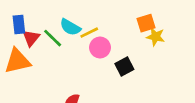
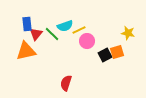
orange square: (146, 23) -> (117, 52), moved
cyan semicircle: (70, 27) -> (65, 26), turned -49

